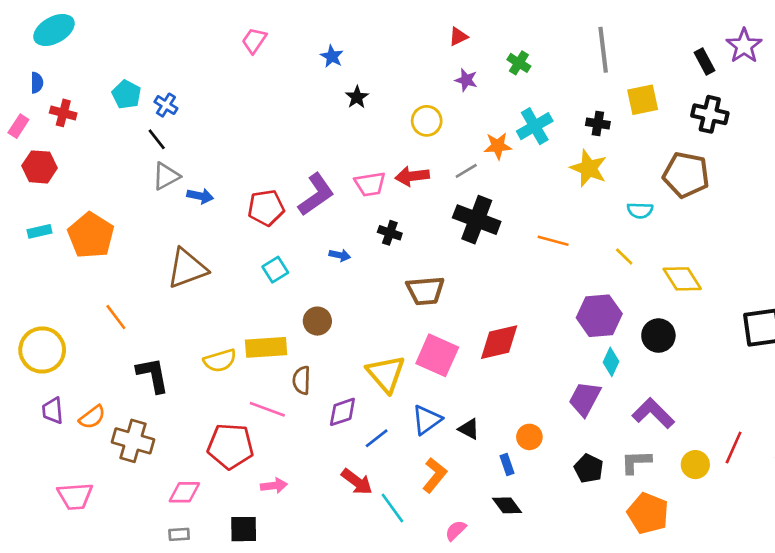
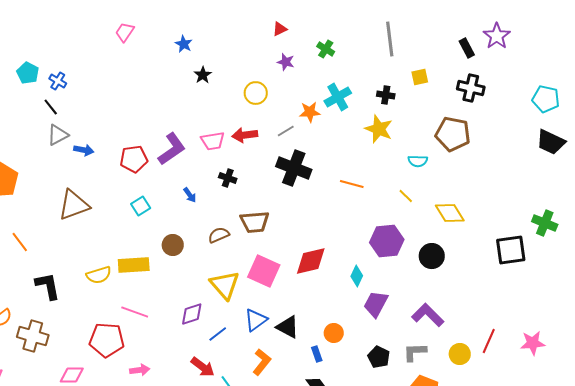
yellow square: (643, 100) -> (420, 77), size x0.7
blue arrow: (340, 255) -> (190, 195), turned 42
cyan diamond: (611, 362) -> (357, 276), moved
brown semicircle: (302, 380) -> (219, 235), moved, turned 65
black triangle: (469, 429) -> (288, 327), size x1.4

